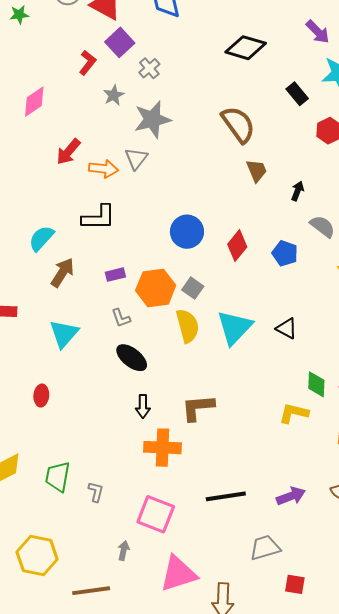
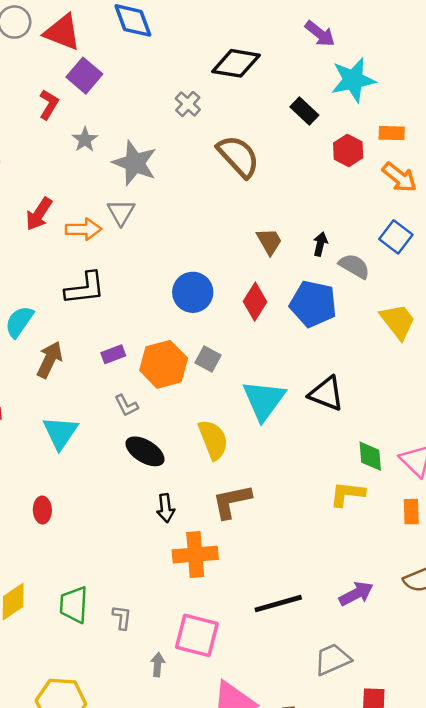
gray cross: (149, 68) -> (188, 104), moved
gray star: (152, 119) -> (135, 163), turned -30
brown trapezoid: (257, 171) -> (269, 241), moved
black arrow: (298, 191) -> (320, 244), moved
blue pentagon: (285, 253) -> (313, 304), size x1.5
yellow semicircle: (188, 326) -> (213, 440), moved
black triangle: (287, 329) -> (326, 394), size x1.4
gray arrow: (124, 551) -> (158, 665), moved

